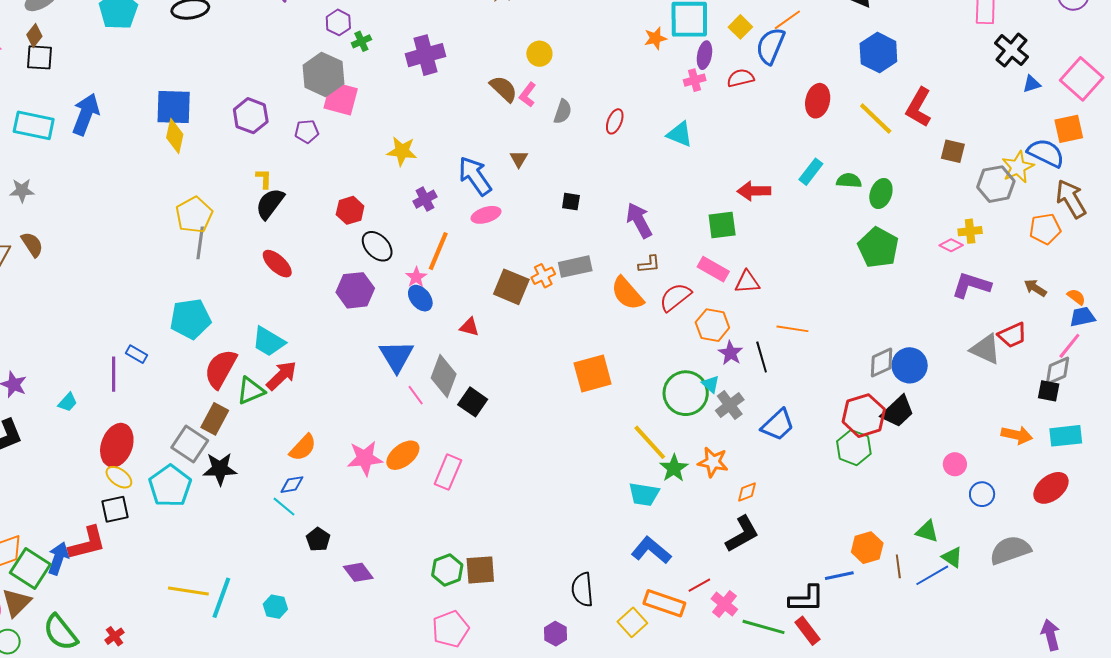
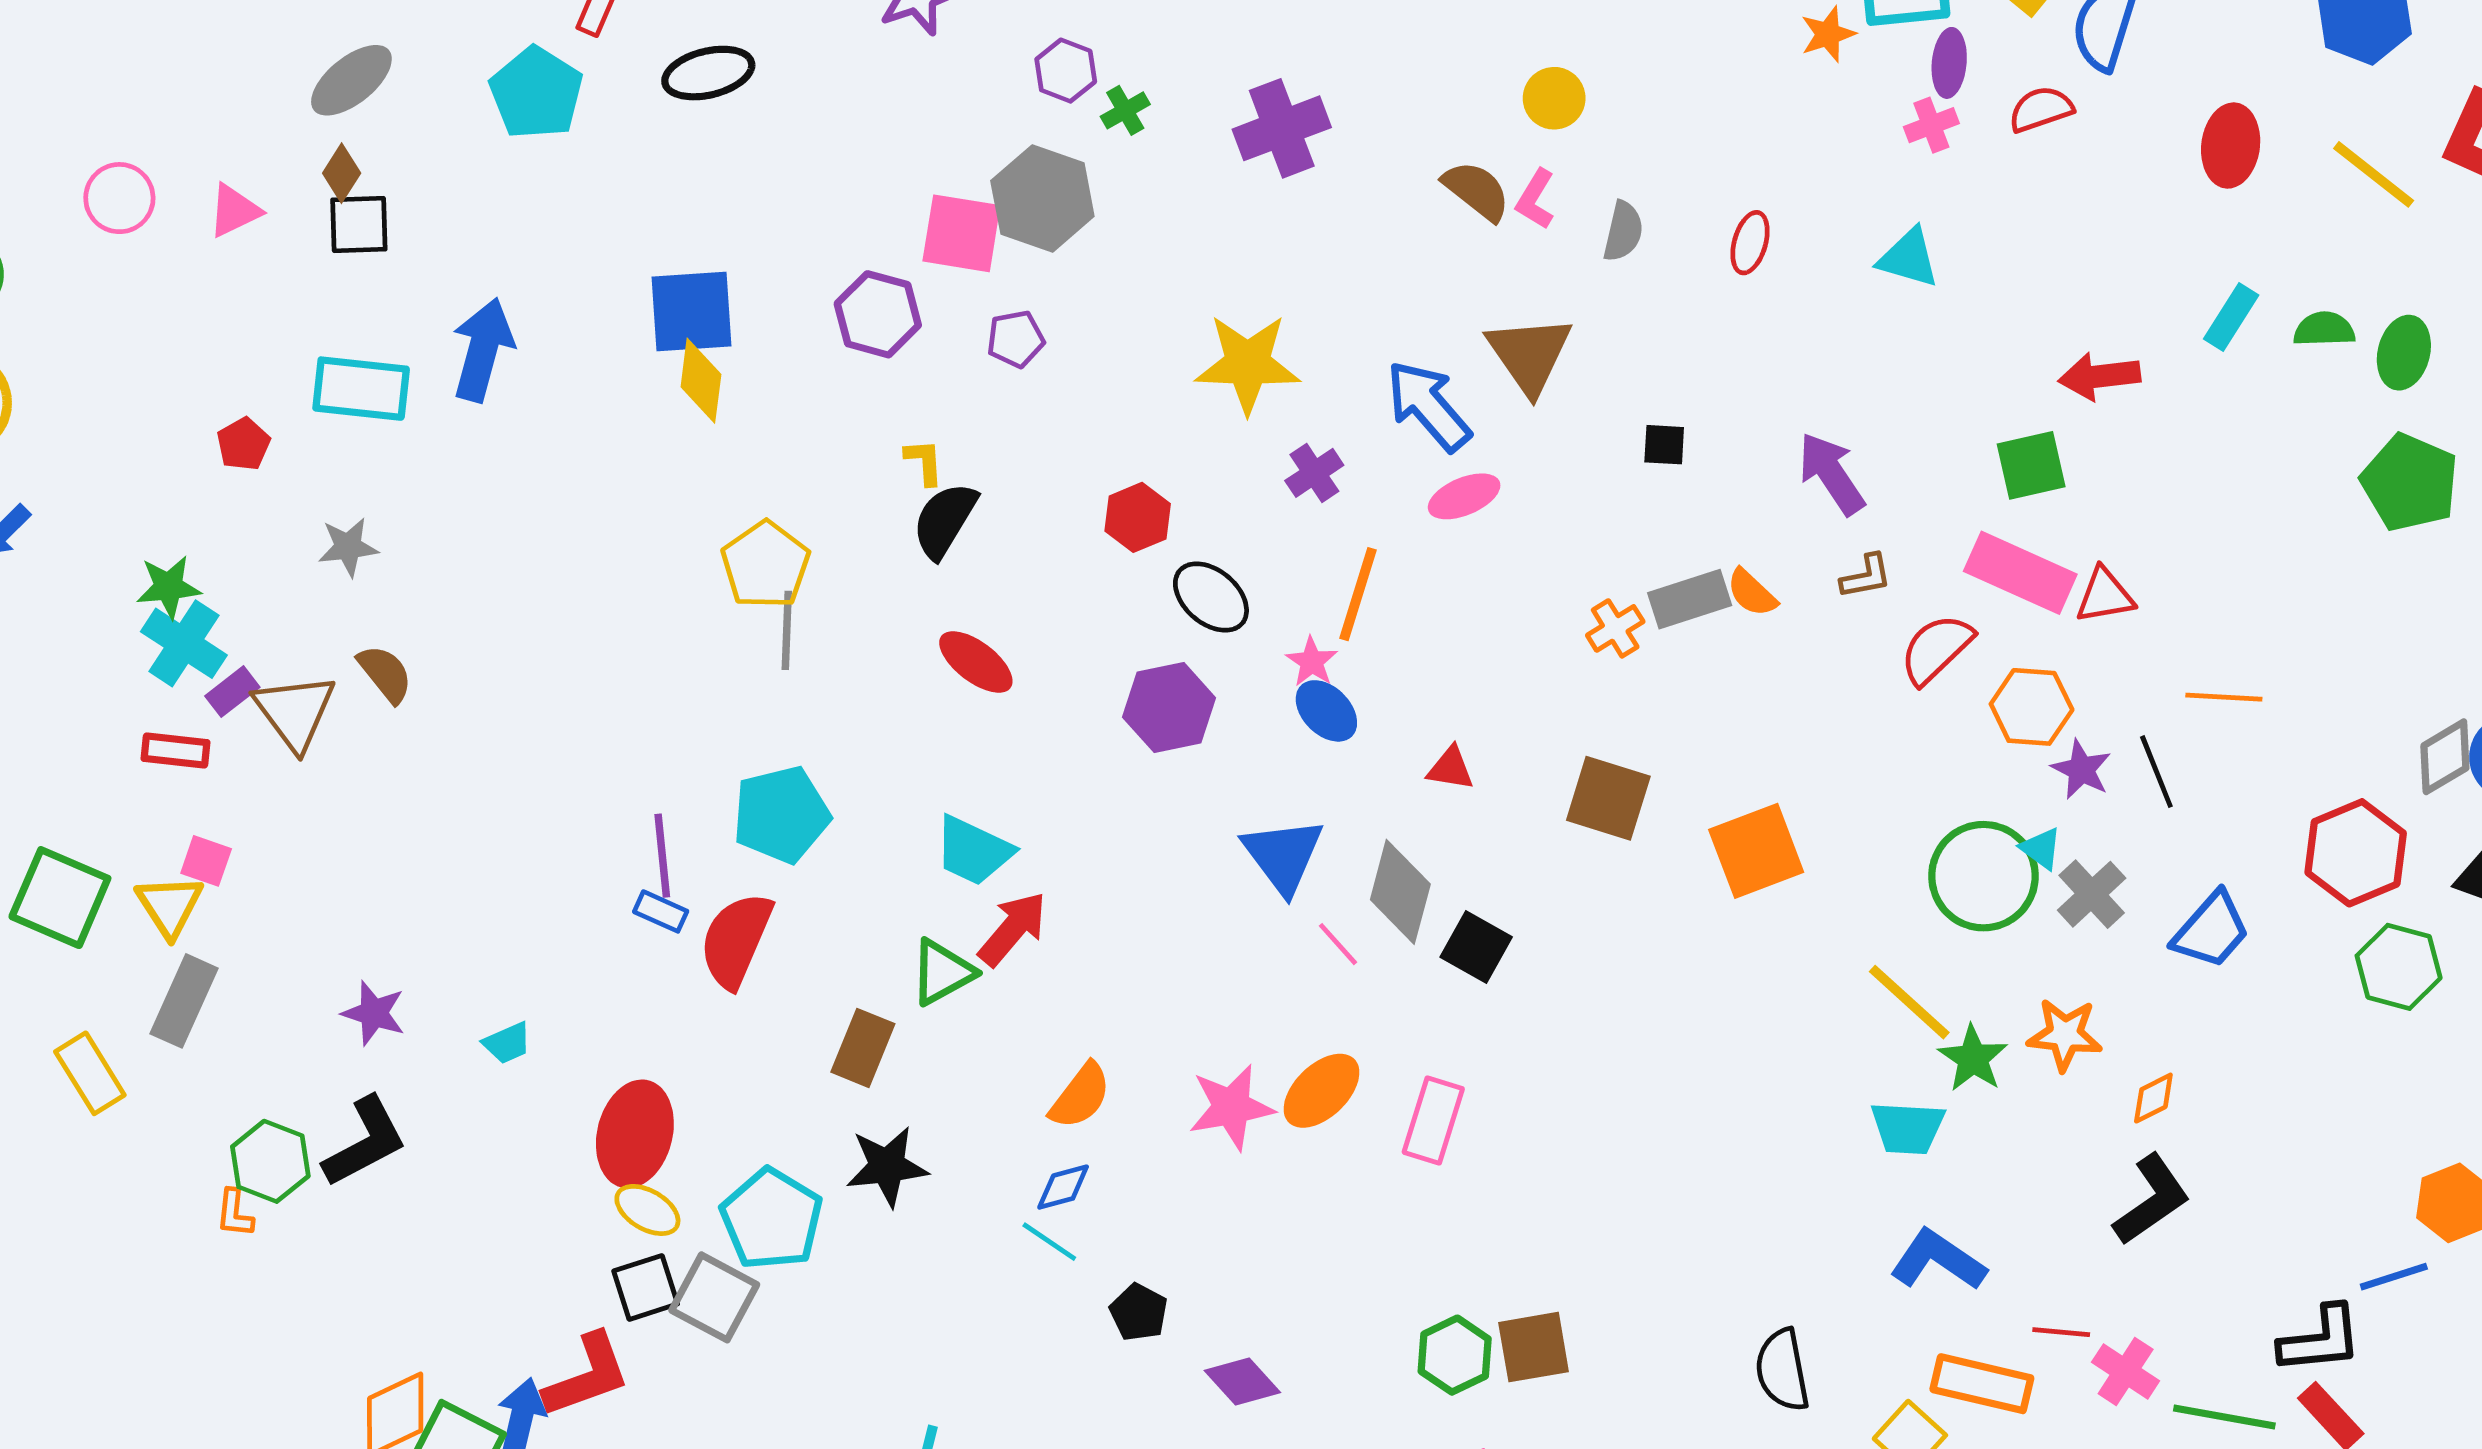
pink square: (341, 98) -> (961, 233), moved
yellow star: (402, 151) -> (1248, 364), size x1.4
brown triangle: (519, 159) -> (1529, 354), size x2.0
pink rectangle: (713, 269) -> (2020, 573), size x1.4
brown square: (511, 287) -> (1608, 798), moved
orange semicircle: (627, 293) -> (1752, 593), moved, size x0.6
red semicircle: (221, 369) -> (736, 940), moved
purple line: (114, 374) -> (662, 856), moved
cyan trapezoid: (68, 402) -> (507, 1043), turned 30
red hexagon: (864, 416) -> (2356, 853), moved
gray square: (190, 444) -> (714, 1297), moved
red line: (699, 585) -> (2061, 1332), turned 40

